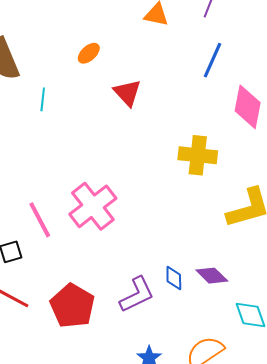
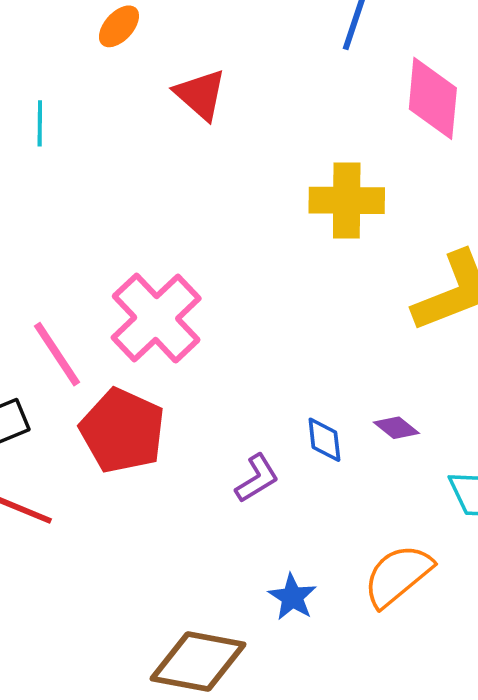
purple diamond: (212, 276) -> (396, 428), size x0.7
purple L-shape: (137, 295) -> (257, 478), size x0.7
red pentagon: (72, 306) -> (122, 431), moved

